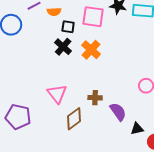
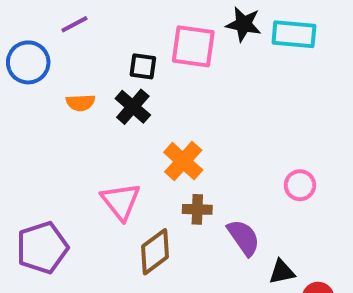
orange semicircle: (54, 12) -> (81, 103), moved
orange cross: (91, 50) -> (183, 161), moved
purple pentagon: (18, 117) -> (42, 248), turned -30

